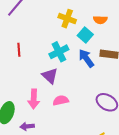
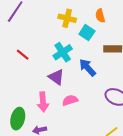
orange semicircle: (100, 20) -> (100, 16), turned 80
red line: (19, 50) -> (23, 55), turned -40
blue arrow: (86, 58) -> (87, 68), moved

